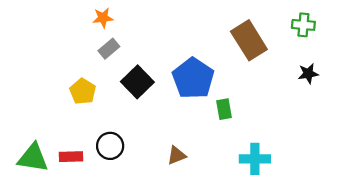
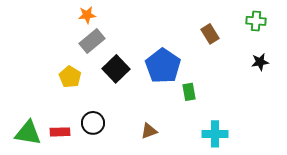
brown rectangle: (249, 40) -> (210, 34), size x0.6
gray rectangle: (109, 49) -> (92, 41), size x1.4

